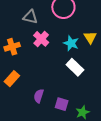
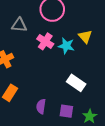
pink cross: (41, 39) -> (45, 41), moved
white rectangle: (75, 67) -> (76, 83), moved

